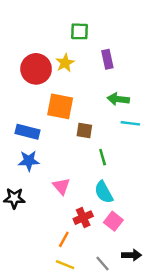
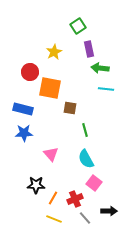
green square: (80, 31) -> (78, 26), moved, turned -35
red circle: (36, 69) -> (30, 72), moved, size x0.7
green arrow: (118, 99) -> (100, 68), moved
cyan line: (130, 123) -> (106, 89), moved
black star: (14, 198) -> (36, 185), moved
red cross: (83, 218) -> (75, 199), moved

